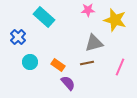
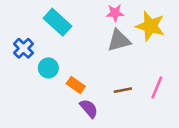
gray triangle: (94, 43) -> (119, 40), moved
cyan circle: (30, 62) -> (48, 68), moved
brown line: (87, 63) -> (123, 90), moved

